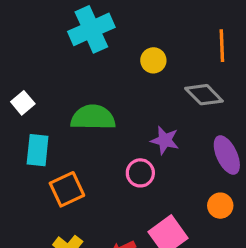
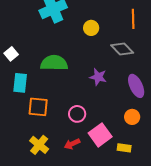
pink circle: (140, 173) -> (77, 114), moved
orange square: (67, 189) -> (38, 107), turned 30

